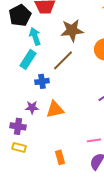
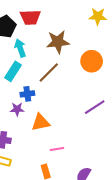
purple star: (32, 107) -> (17, 109), moved
pink line: (94, 140) -> (57, 149), moved

